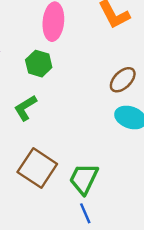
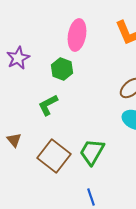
green trapezoid: (84, 179) -> (92, 152), moved

